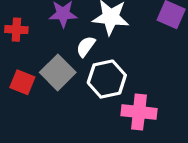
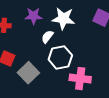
gray square: (58, 72) -> (28, 73), moved

